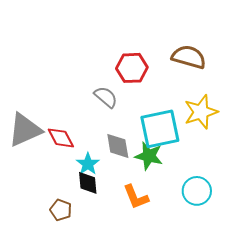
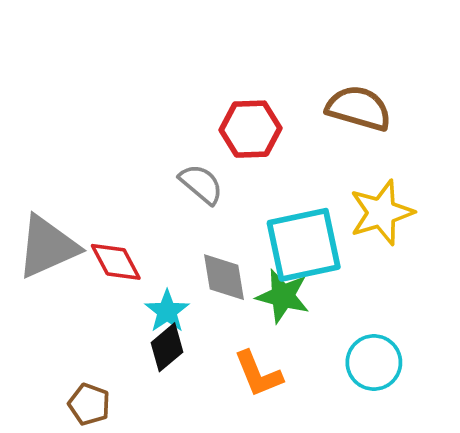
black diamond: (88, 183) -> (167, 347), turned 55
brown pentagon: (61, 210) -> (89, 404), moved

